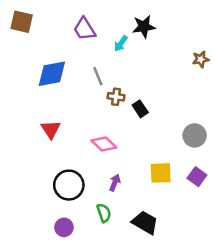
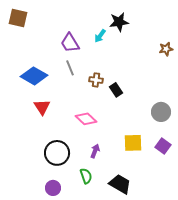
purple trapezoid: (85, 29) -> (70, 43), moved
blue diamond: (52, 74) -> (34, 76), moved, turned 40
gray line: (98, 76) -> (70, 68), moved

